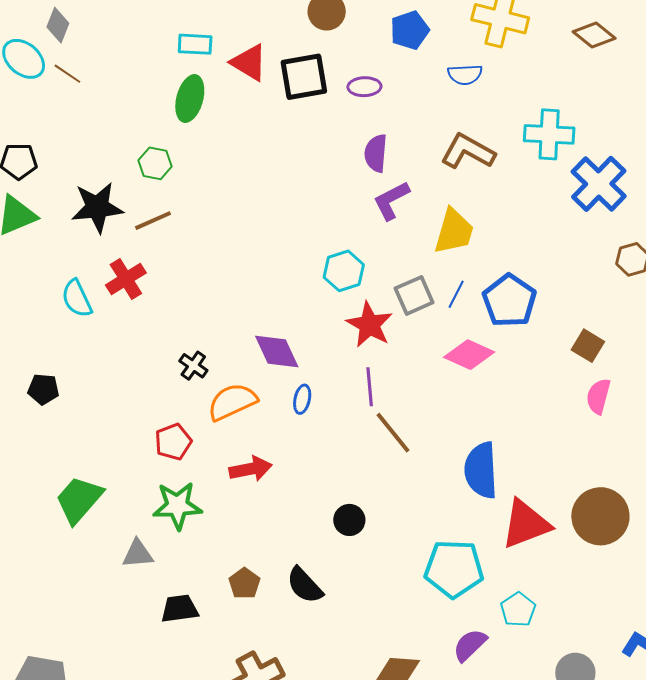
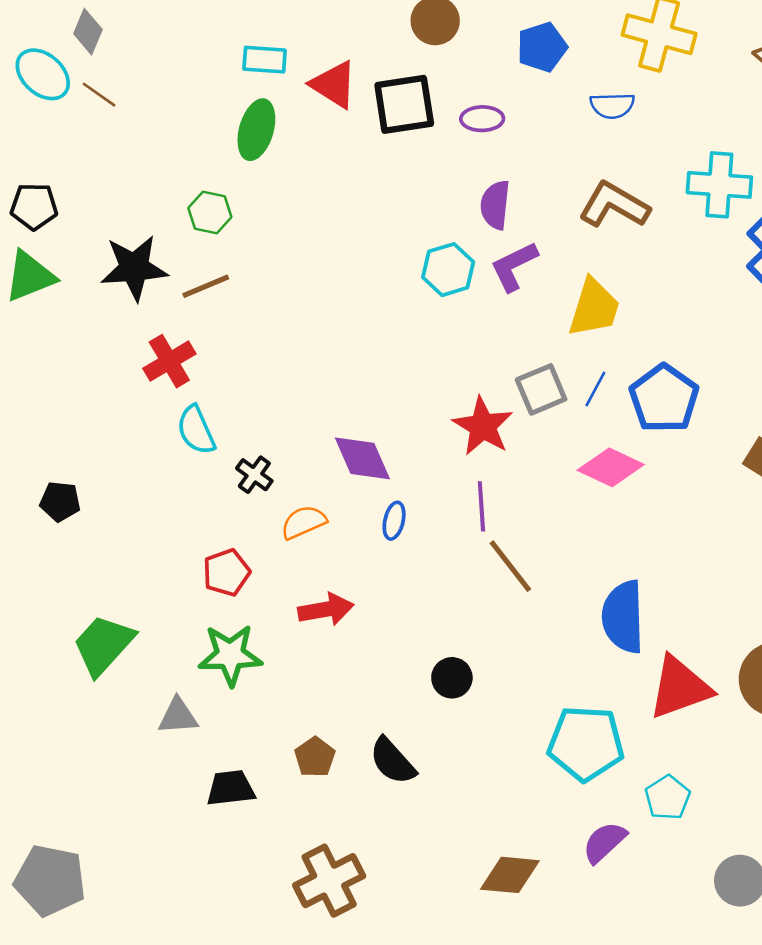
cyan hexagon: (344, 271) -> (448, 270), moved
cyan semicircle: (77, 298) -> (196, 430), moved
orange semicircle: (232, 402) -> (304, 522), size x0.7

